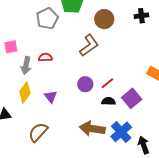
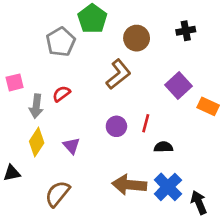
red semicircle: (45, 57) -> (61, 94), turned -32
red line: (107, 83) -> (146, 123), turned -32
purple square: (132, 98) -> (179, 85), moved
black semicircle: (109, 101) -> (163, 147), moved

